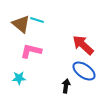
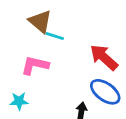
cyan line: (37, 20) -> (55, 36), moved
brown triangle: (21, 24) -> (40, 22), moved

